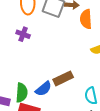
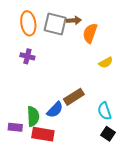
orange semicircle: (86, 19) -> (90, 33), turned 30

